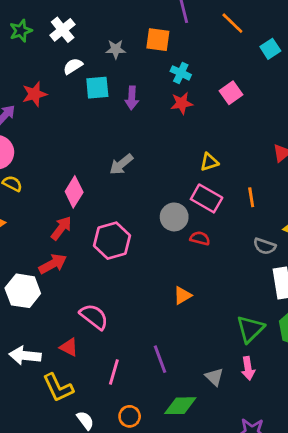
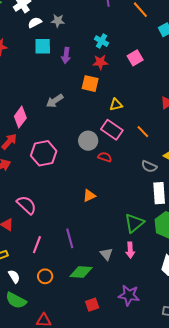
orange square: (158, 40) -> (90, 84), moved
white semicircle: (73, 66) -> (35, 23), moved
orange line: (251, 197) -> (143, 132), turned -40

